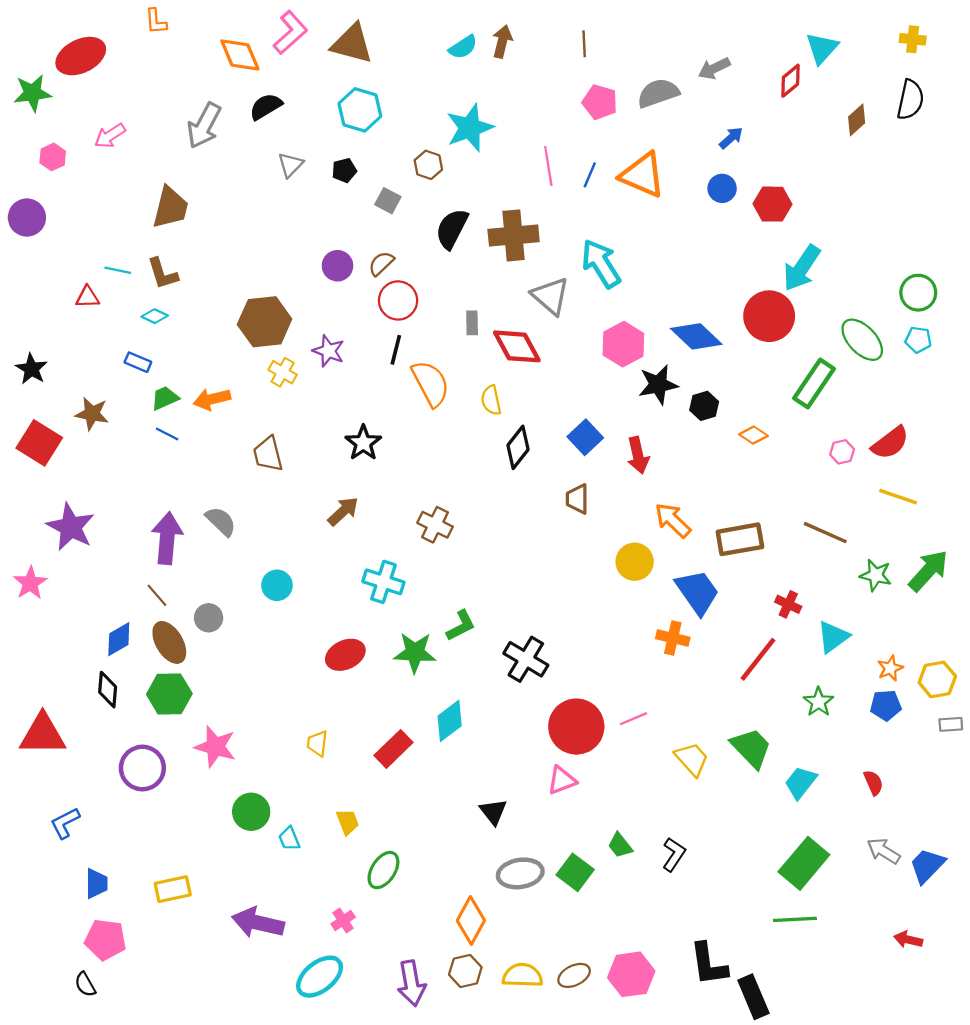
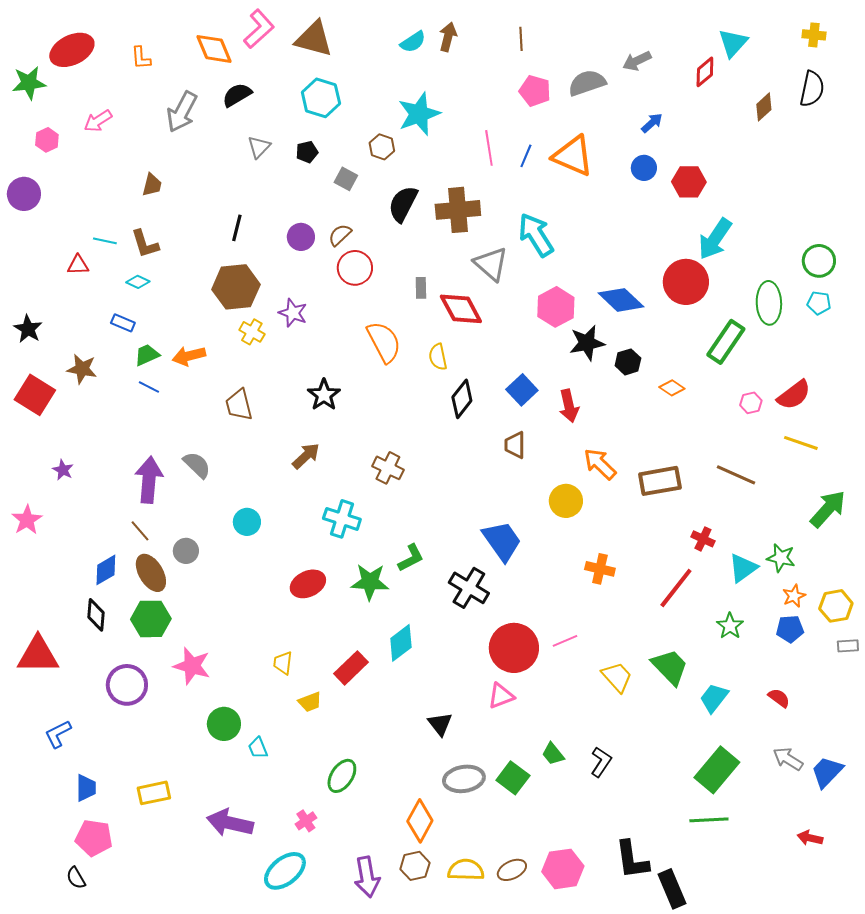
orange L-shape: (156, 21) -> (141, 58), moved
brown trapezoid: (170, 207) -> (152, 185), size x0.6
green ellipse: (862, 340) -> (769, 303), turned 42
black line: (396, 350) -> (237, 228), moved
purple star: (71, 527) -> (63, 470), size x0.5
green star: (876, 575) -> (781, 558), moved
blue trapezoid: (697, 592) -> (502, 541), moved
red semicircle: (873, 783) -> (779, 698), turned -30
yellow trapezoid: (348, 822) -> (310, 702), moved, turned 90

